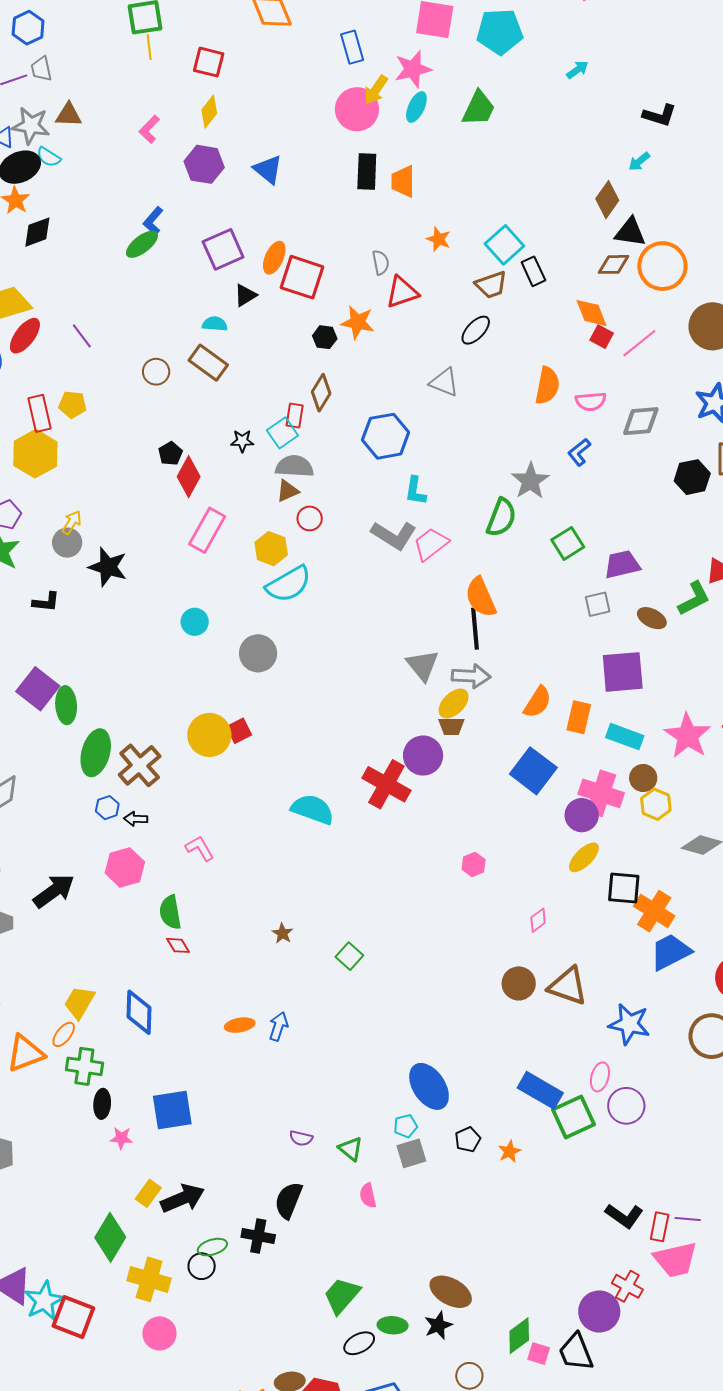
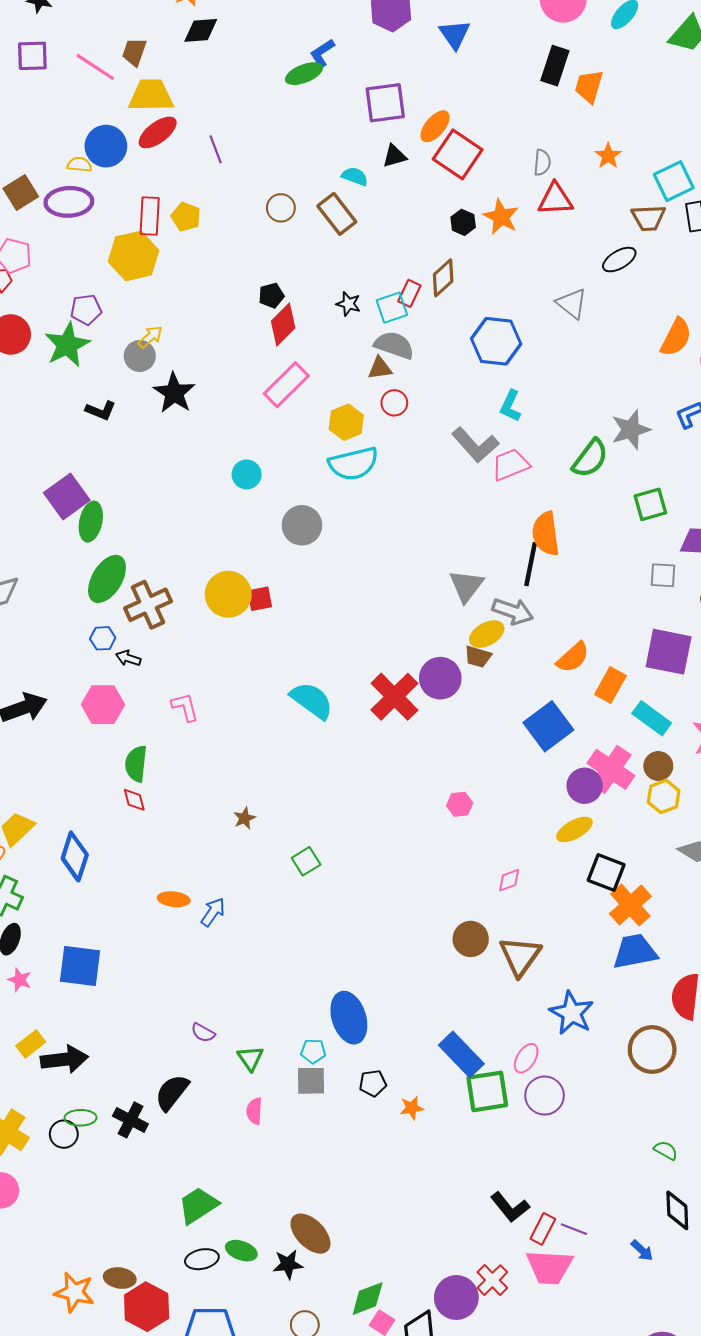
brown triangle: (568, 986) -> (520, 956), turned 30

